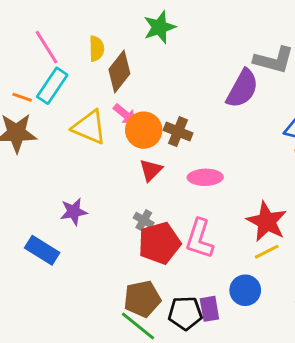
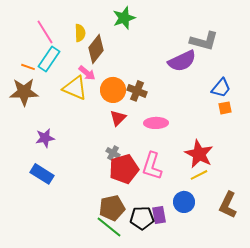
purple semicircle: (242, 89) -> (182, 61), turned 36
pink arrow: (125, 114) -> (87, 73), moved
purple star: (74, 212) -> (45, 138), moved

